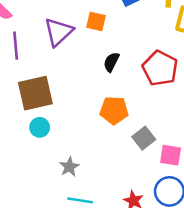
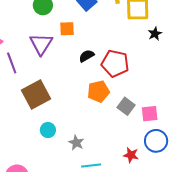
black semicircle: (111, 62) -> (87, 56), turned 49
red pentagon: (160, 68) -> (115, 63), moved
cyan circle: (40, 127) -> (48, 130), moved

